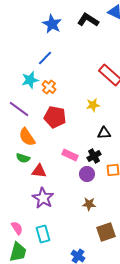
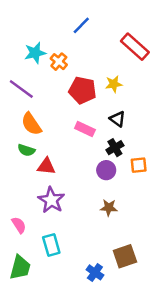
blue line: (45, 58) -> (81, 25), moved
red pentagon: (55, 117) -> (82, 90), moved
black triangle: (104, 133) -> (117, 119), moved, turned 40
pink rectangle: (70, 155) -> (85, 129), moved
pink semicircle: (17, 228) -> (19, 225), moved
brown square: (106, 232) -> (125, 256), moved

